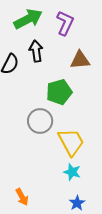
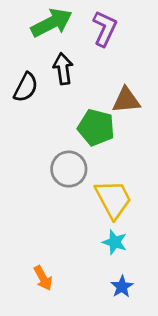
brown triangle: (80, 60) -> (126, 100), moved
green pentagon: (59, 92) -> (96, 127), turned 30

